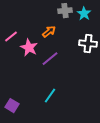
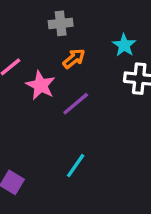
gray cross: (65, 11) -> (61, 23), moved
cyan star: (84, 14) -> (124, 45), moved

